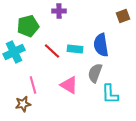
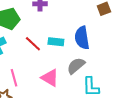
gray semicircle: (95, 73) -> (76, 66), turned 30

